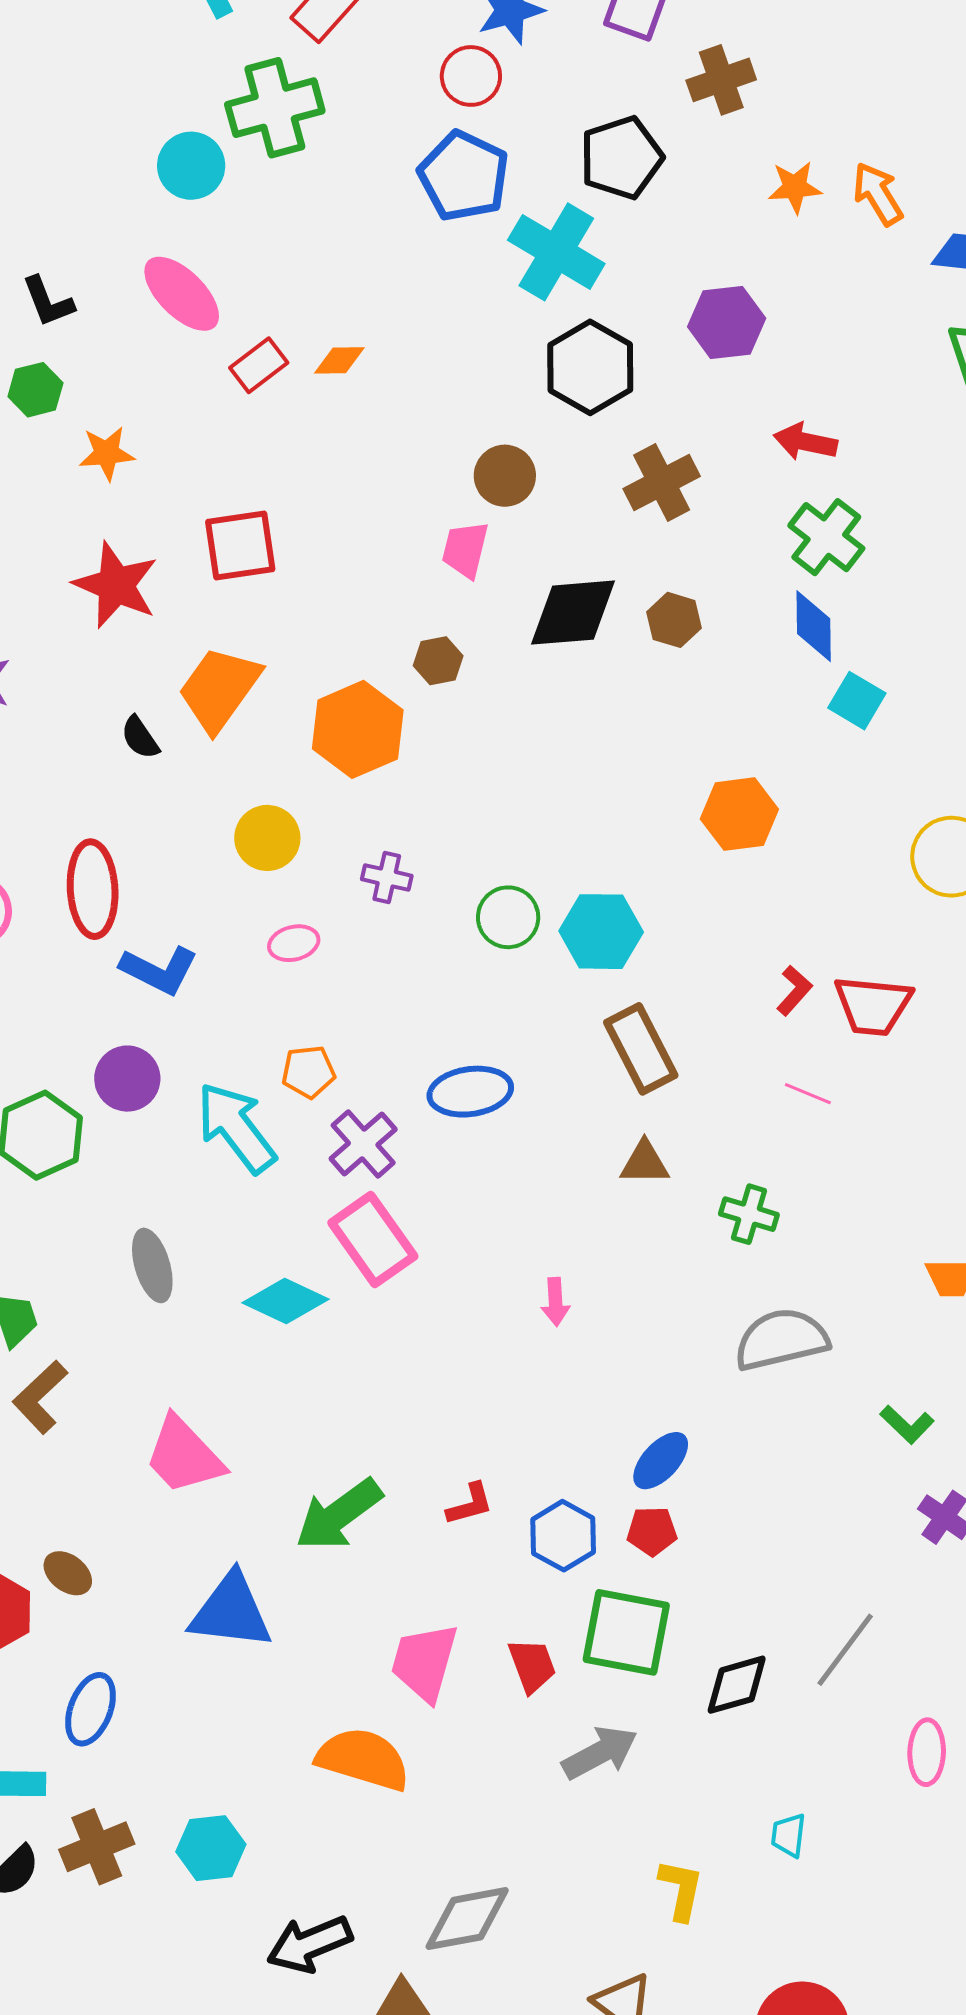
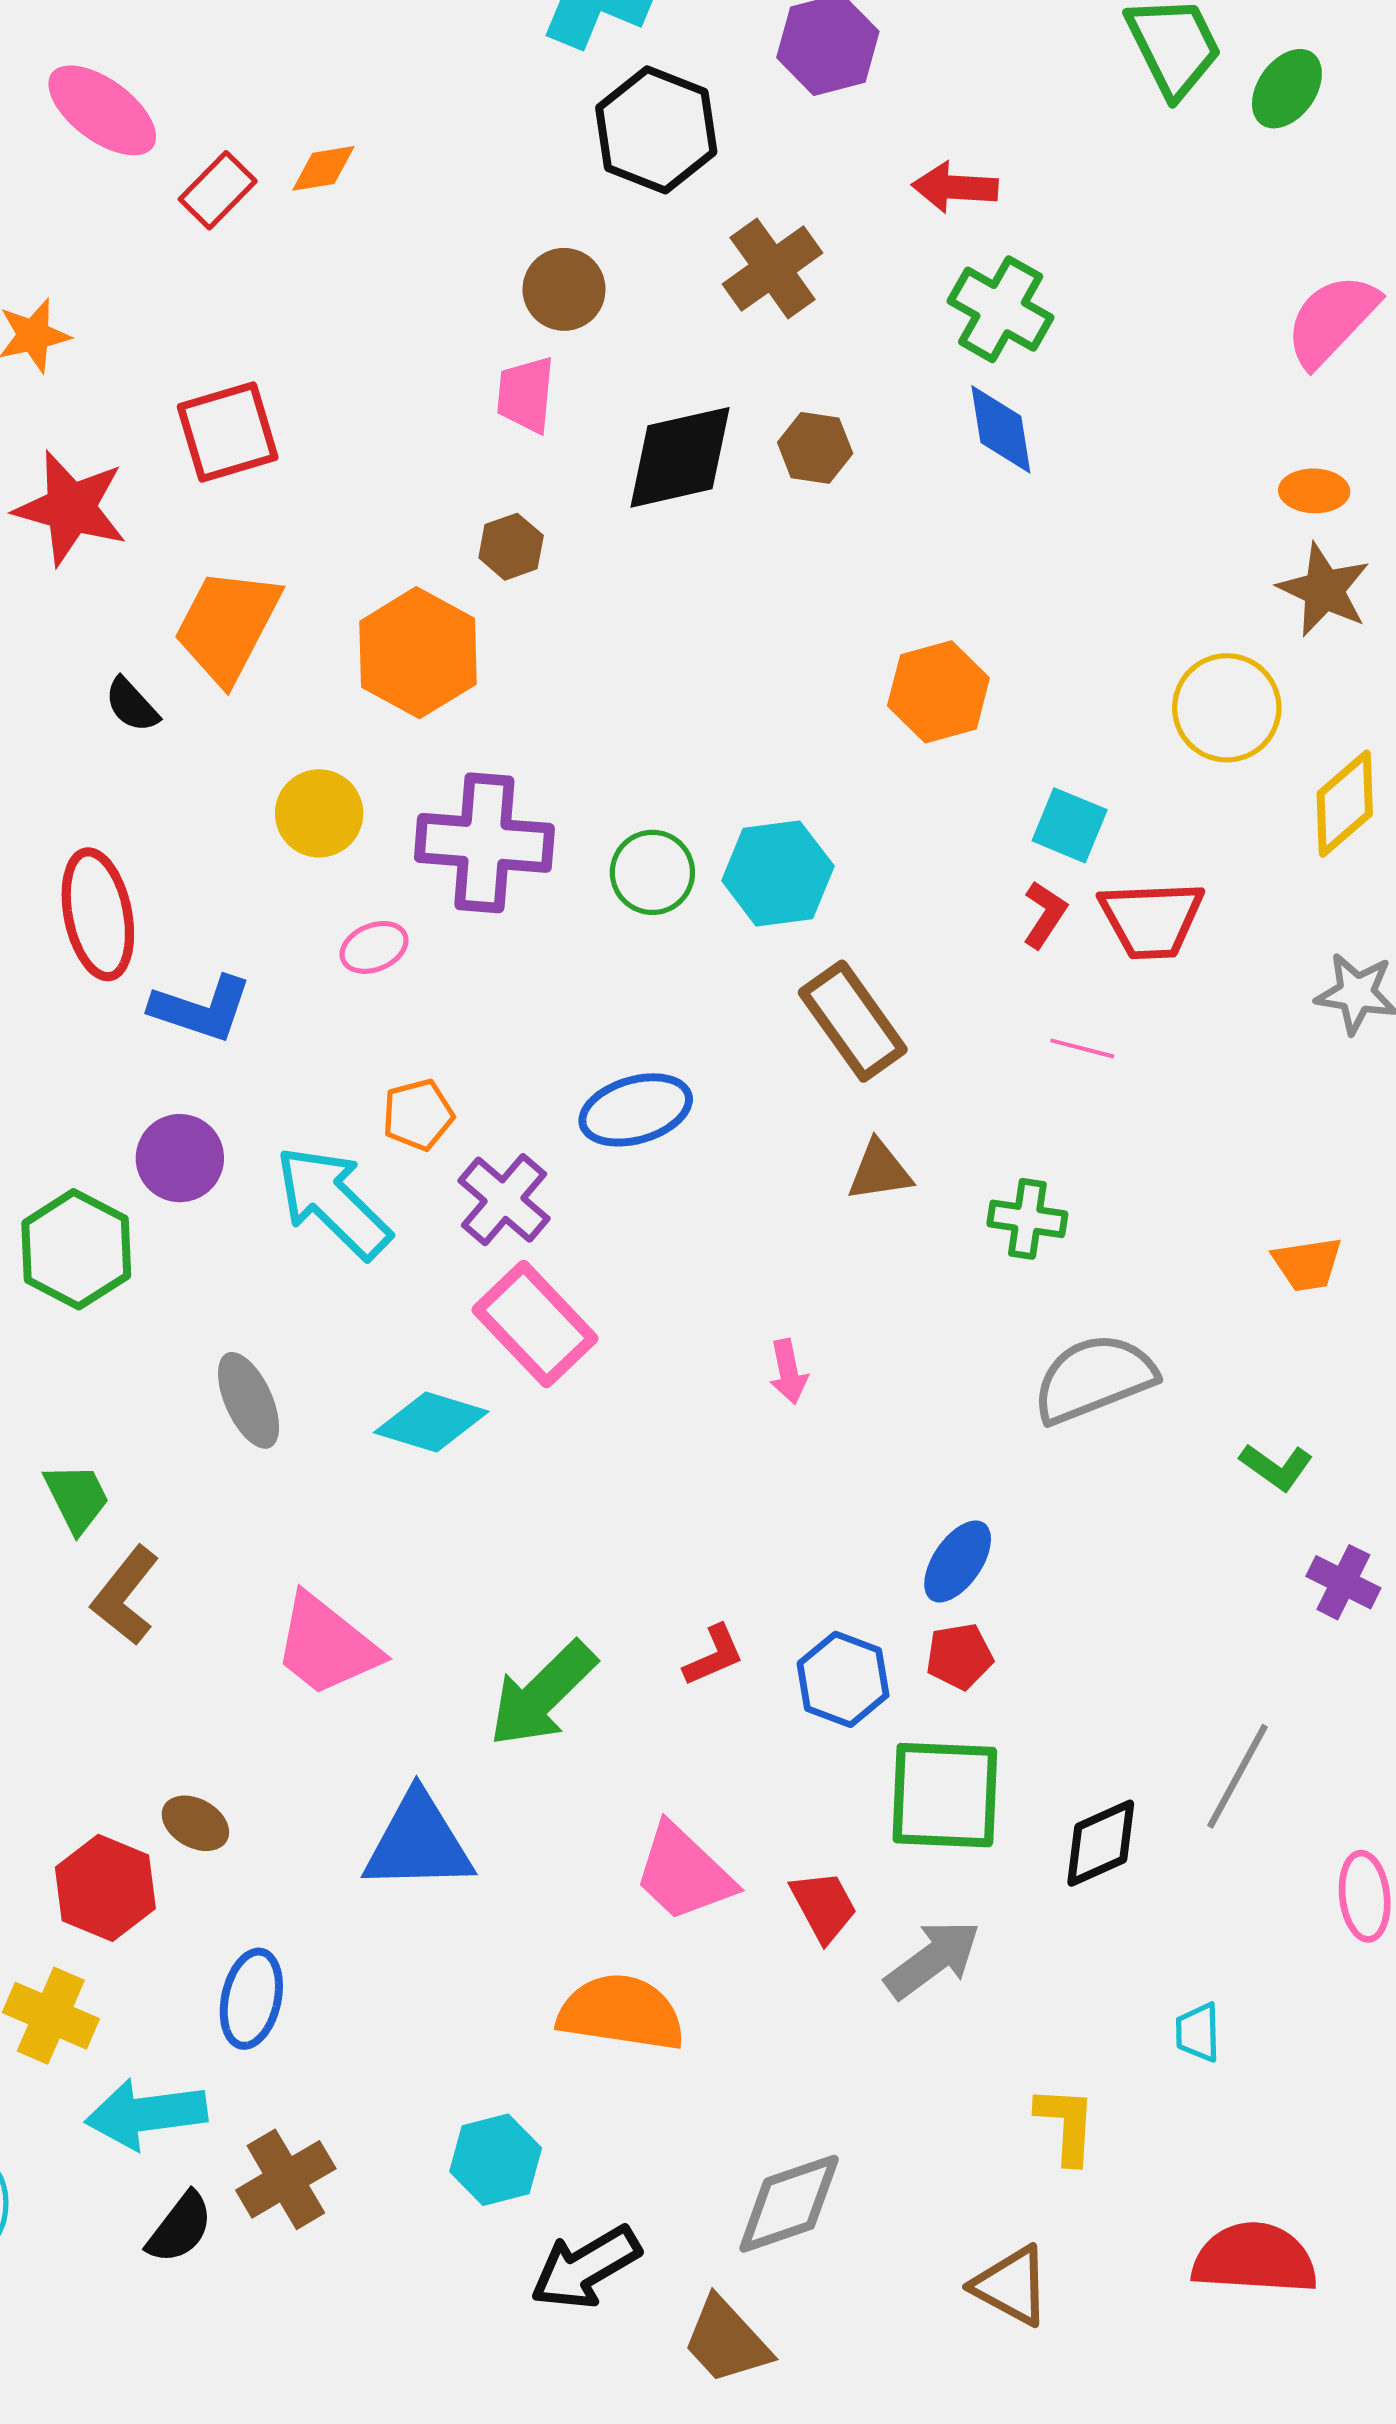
cyan square: (857, 701) -> (1070, 825), moved
purple cross: (387, 877) -> (484, 843), size x2.0
pink trapezoid: (424, 1662) -> (684, 1873), turned -54
red trapezoid: (532, 1666) -> (824, 1906), moved
cyan hexagon: (211, 1848) -> (496, 2160), moved

